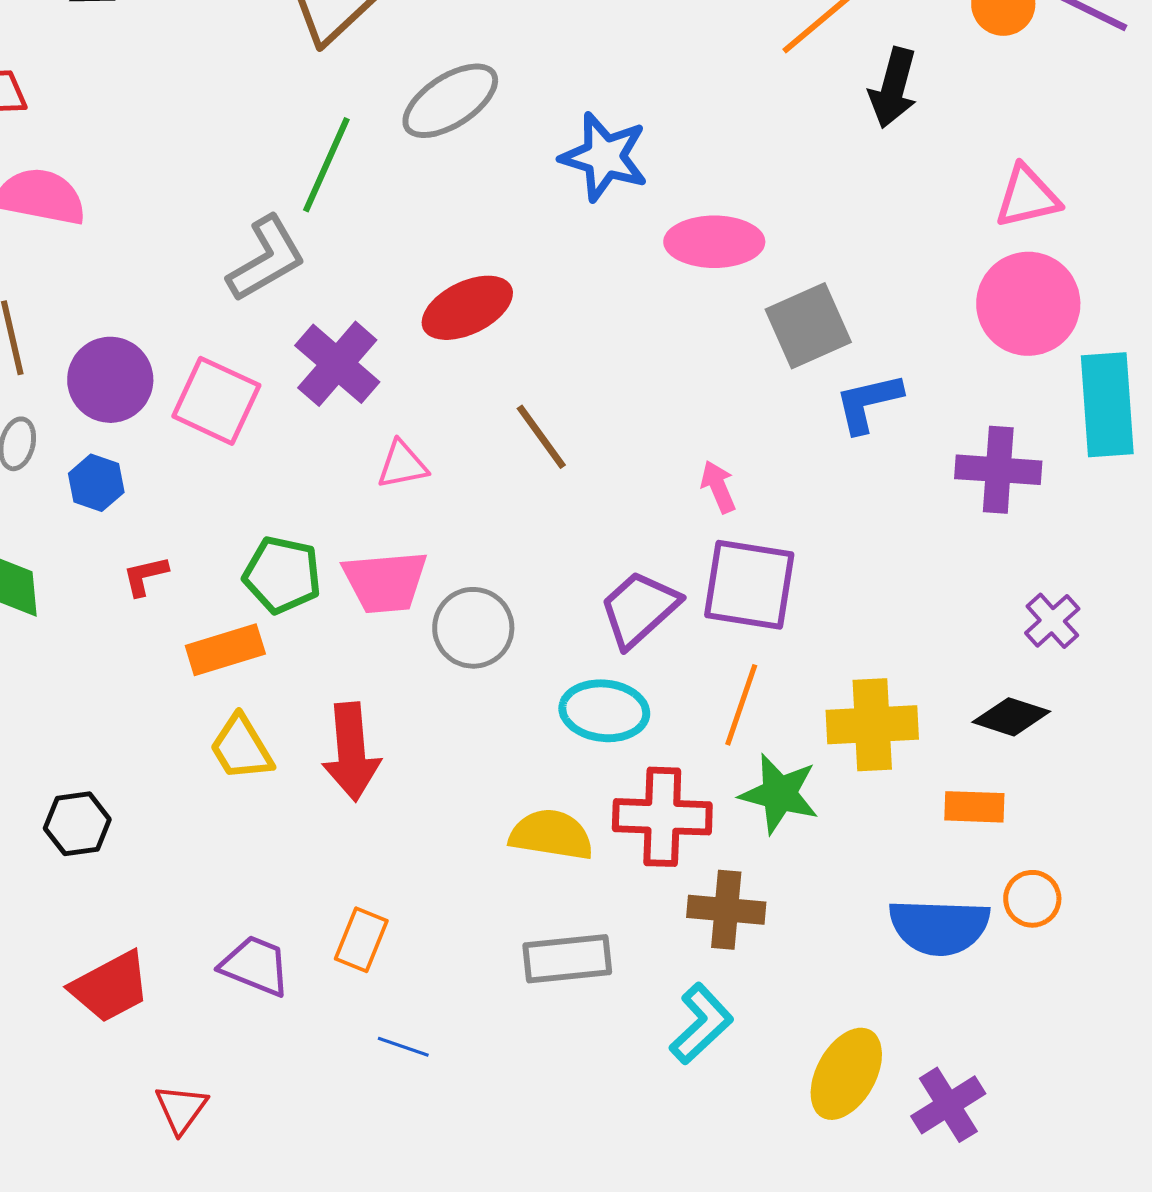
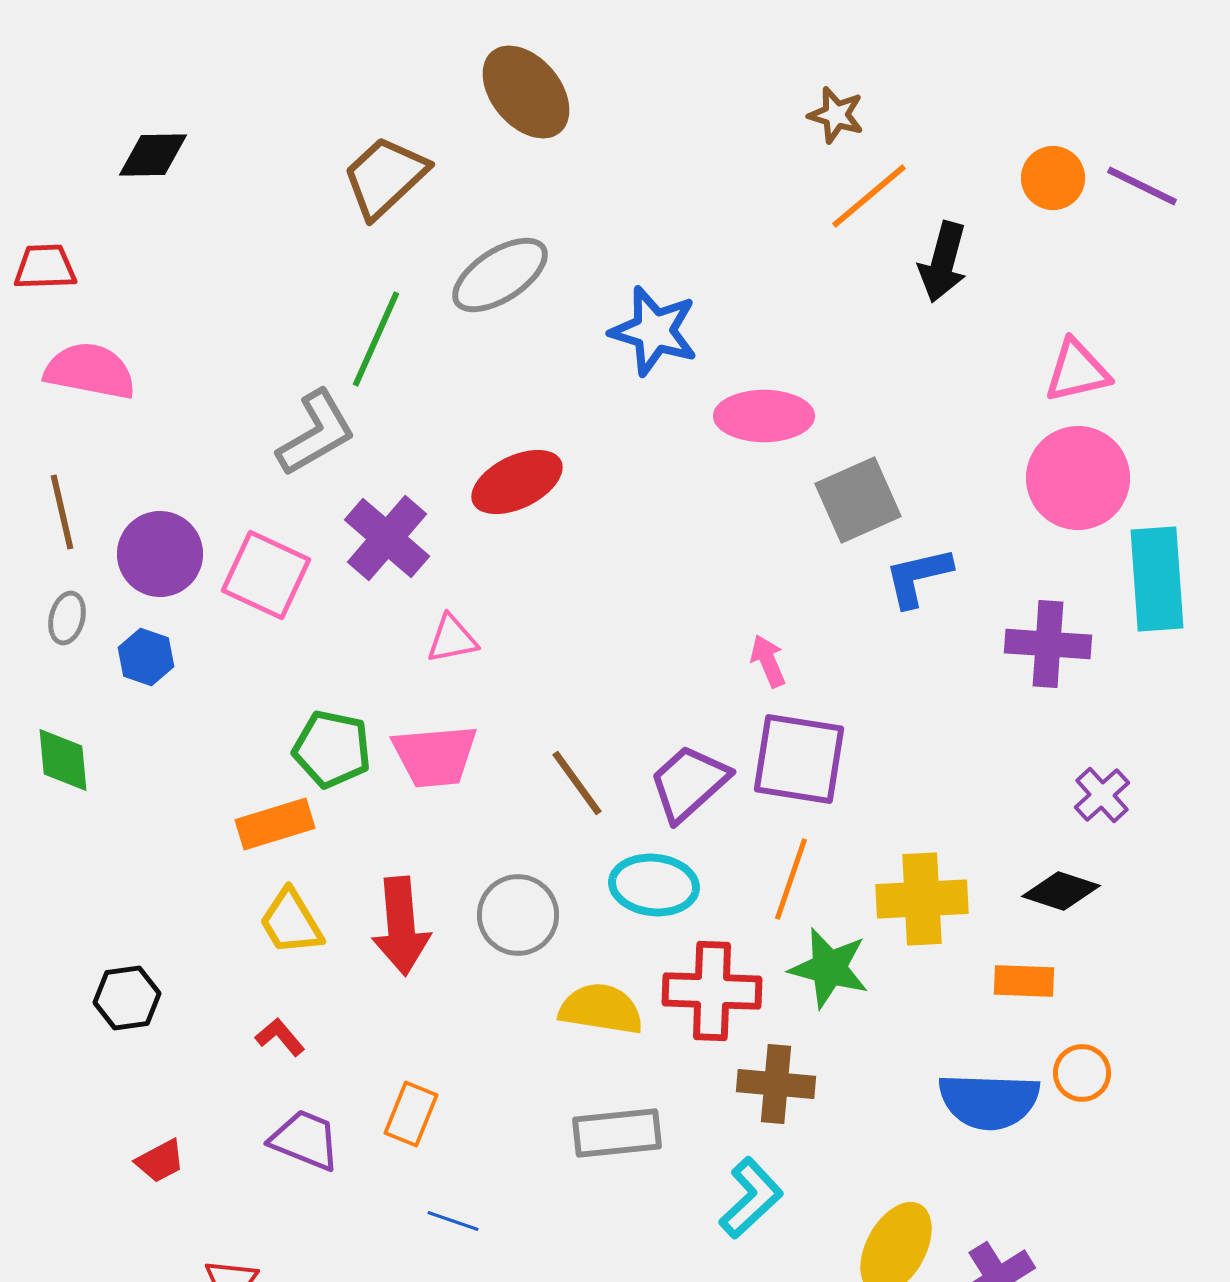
brown line: (541, 437) -> (577, 783), moved
red L-shape: (145, 576) -> (280, 1037), moved, turned 63
gray circle: (473, 628) -> (518, 915), moved
red trapezoid: (110, 987) -> (160, 1161), size x0.6

